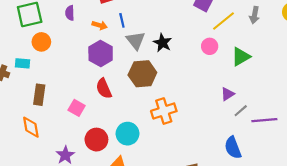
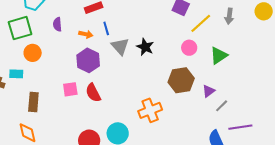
brown hexagon: (142, 74) -> (181, 80), moved
pink square: (77, 108) -> (70, 89), moved, turned -35
purple line: (264, 120) -> (240, 127), moved

